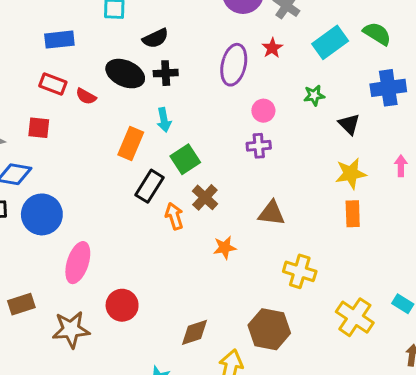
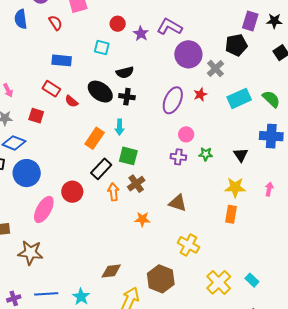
green star: (314, 95) -> (206, 154), moved
green square: (185, 159) -> (128, 156), turned 36
red circle: (122, 305) -> (72, 192), moved

